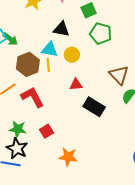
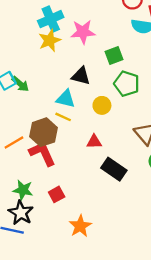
yellow circle: (72, 55) -> (102, 105), moved
brown hexagon: (28, 64) -> (44, 132), moved
yellow line: (48, 65) -> (63, 117), turned -64
orange star: (68, 157) -> (80, 226), turned 30

